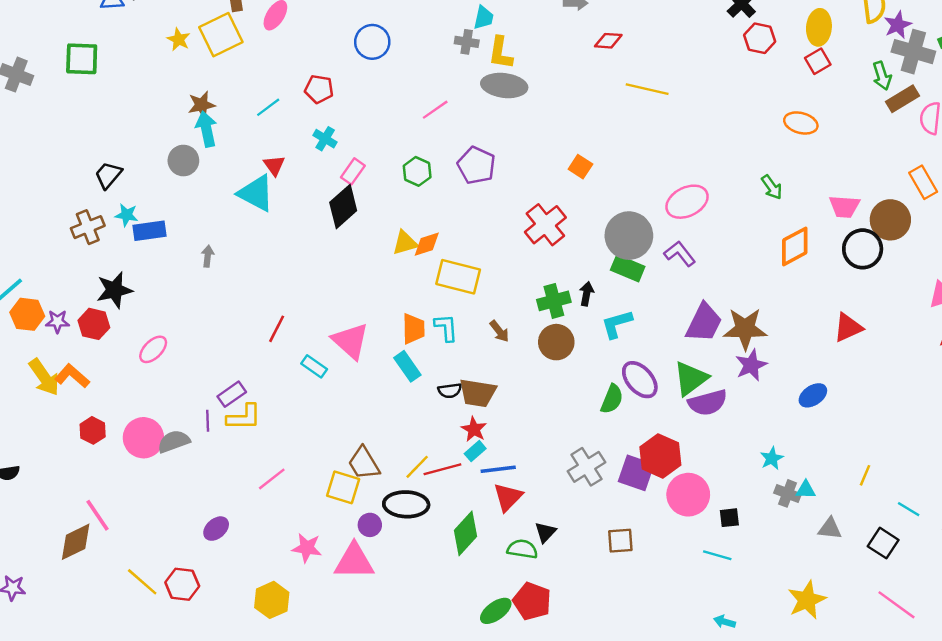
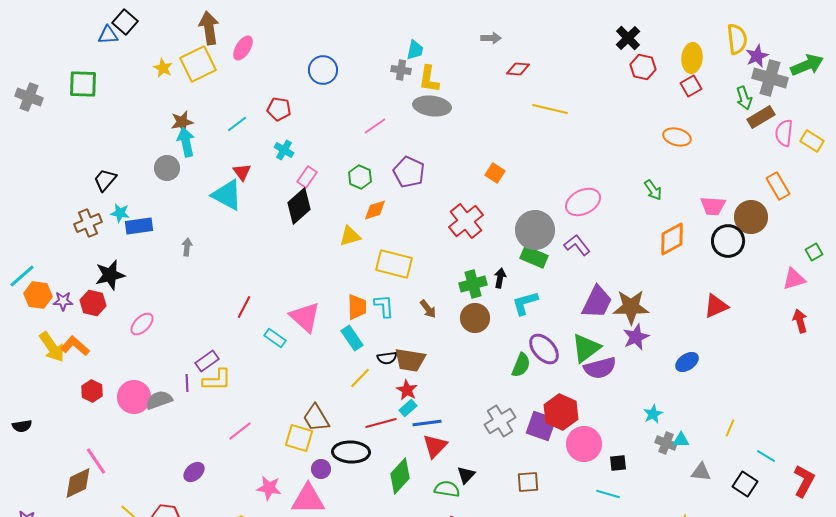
orange diamond: (427, 244) -> (375, 210), moved
yellow line: (417, 467) -> (360, 378), moved

